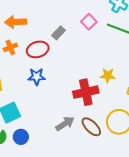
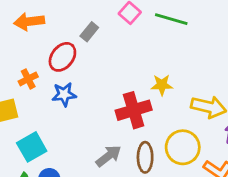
orange cross: (10, 47) -> (28, 79), moved
red ellipse: (38, 49) -> (62, 57), turned -30
brown ellipse: (91, 127) -> (145, 157), turned 50

